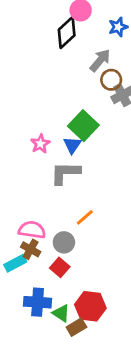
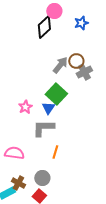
gray arrow: (100, 60) -> (60, 65), moved
orange line: (85, 217) -> (55, 152), moved, turned -32
pink semicircle: (32, 230) -> (14, 153), moved

